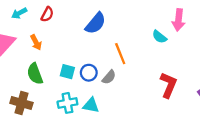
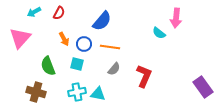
orange arrow: (36, 42) -> (64, 39), moved
orange line: (120, 54) -> (110, 47), moved, turned -60
blue circle: (89, 73) -> (84, 44), moved
red L-shape: (168, 85) -> (144, 76), moved

